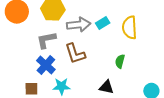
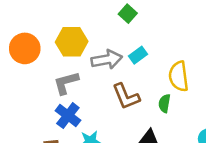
yellow semicircle: (130, 27) -> (179, 76), moved
brown L-shape: (75, 54) -> (126, 96), moved

